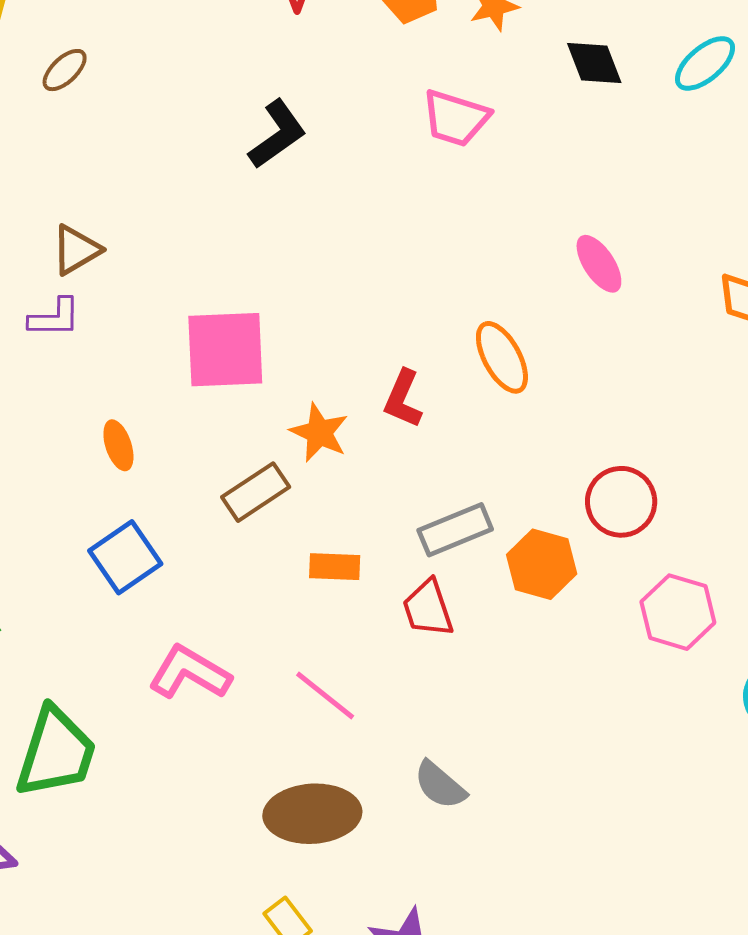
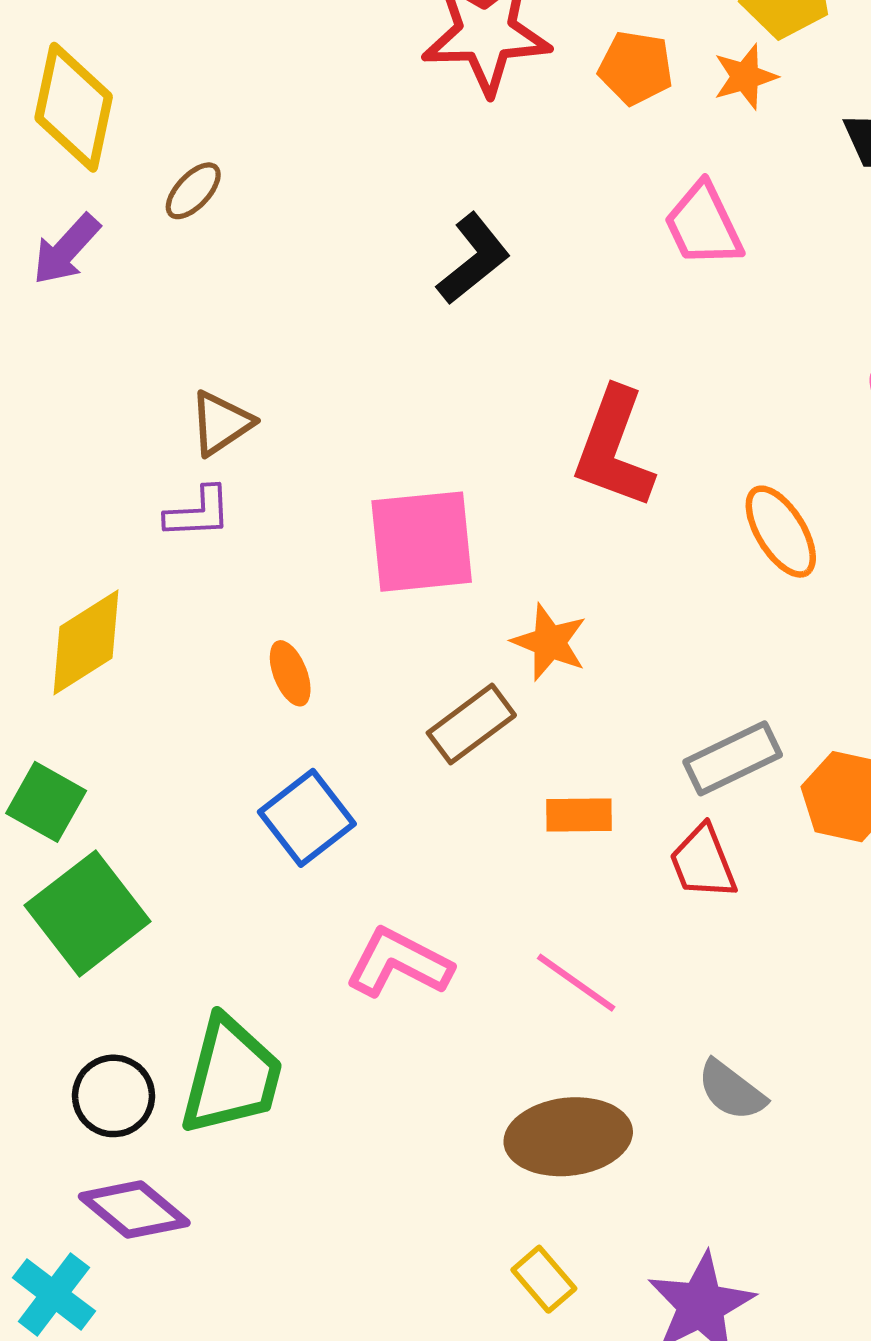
pink trapezoid: (456, 118) -> (703, 225), turned 50
red L-shape: (403, 399) -> (614, 448), moved, size x1.6

